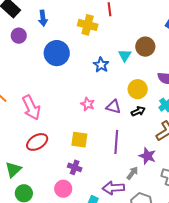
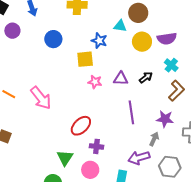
blue circle: (57, 53) -> (53, 39), size x0.7
cyan triangle: (125, 55) -> (120, 26), turned -40
yellow circle: (138, 89) -> (142, 42), moved
yellow square: (79, 140) -> (85, 59), moved
red ellipse: (37, 142) -> (81, 126), moved
green triangle: (13, 170) -> (65, 158), moved

